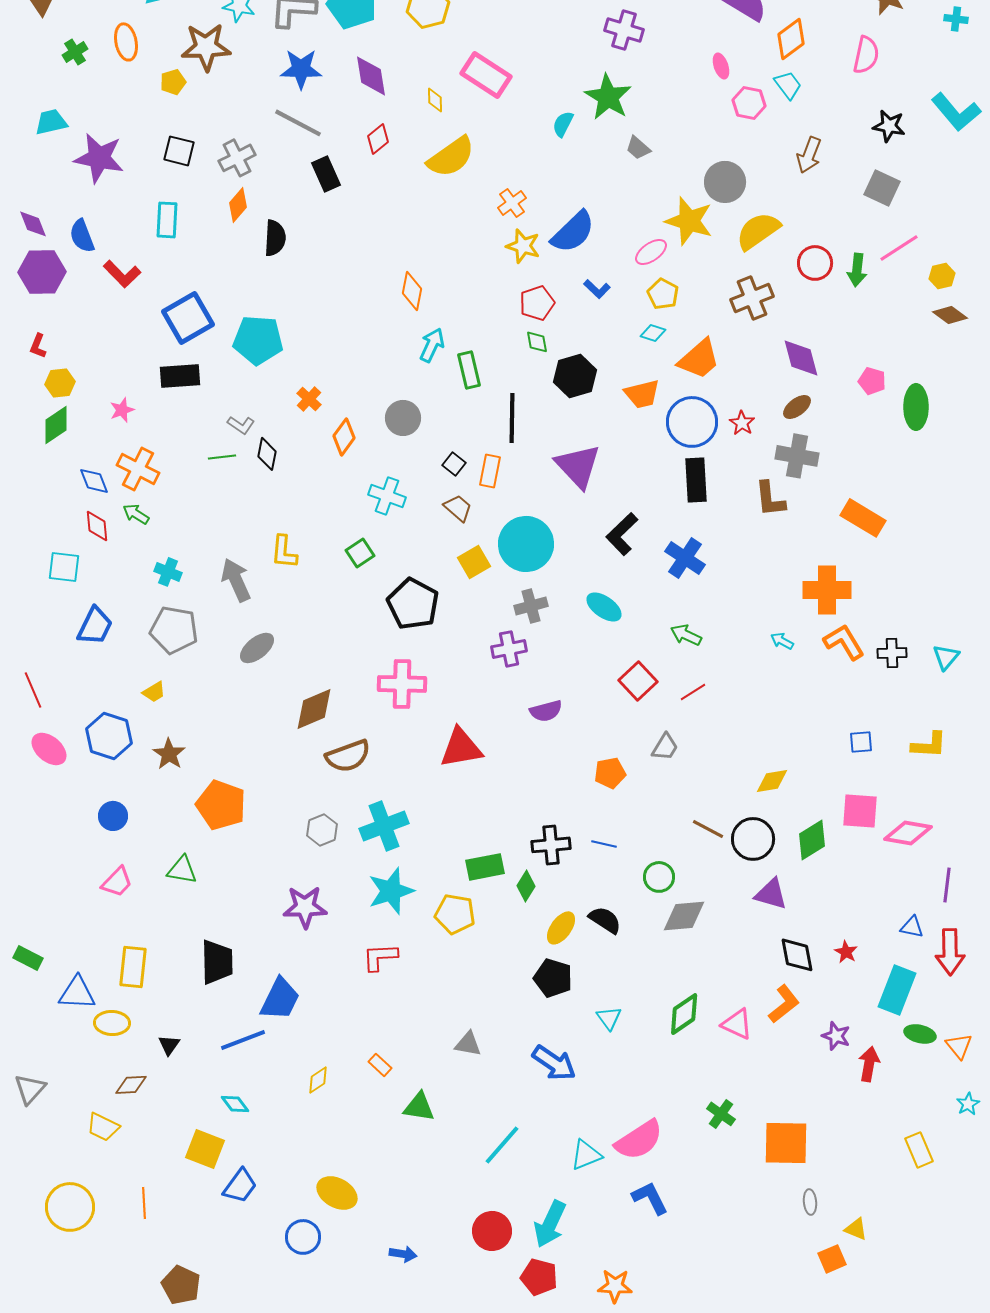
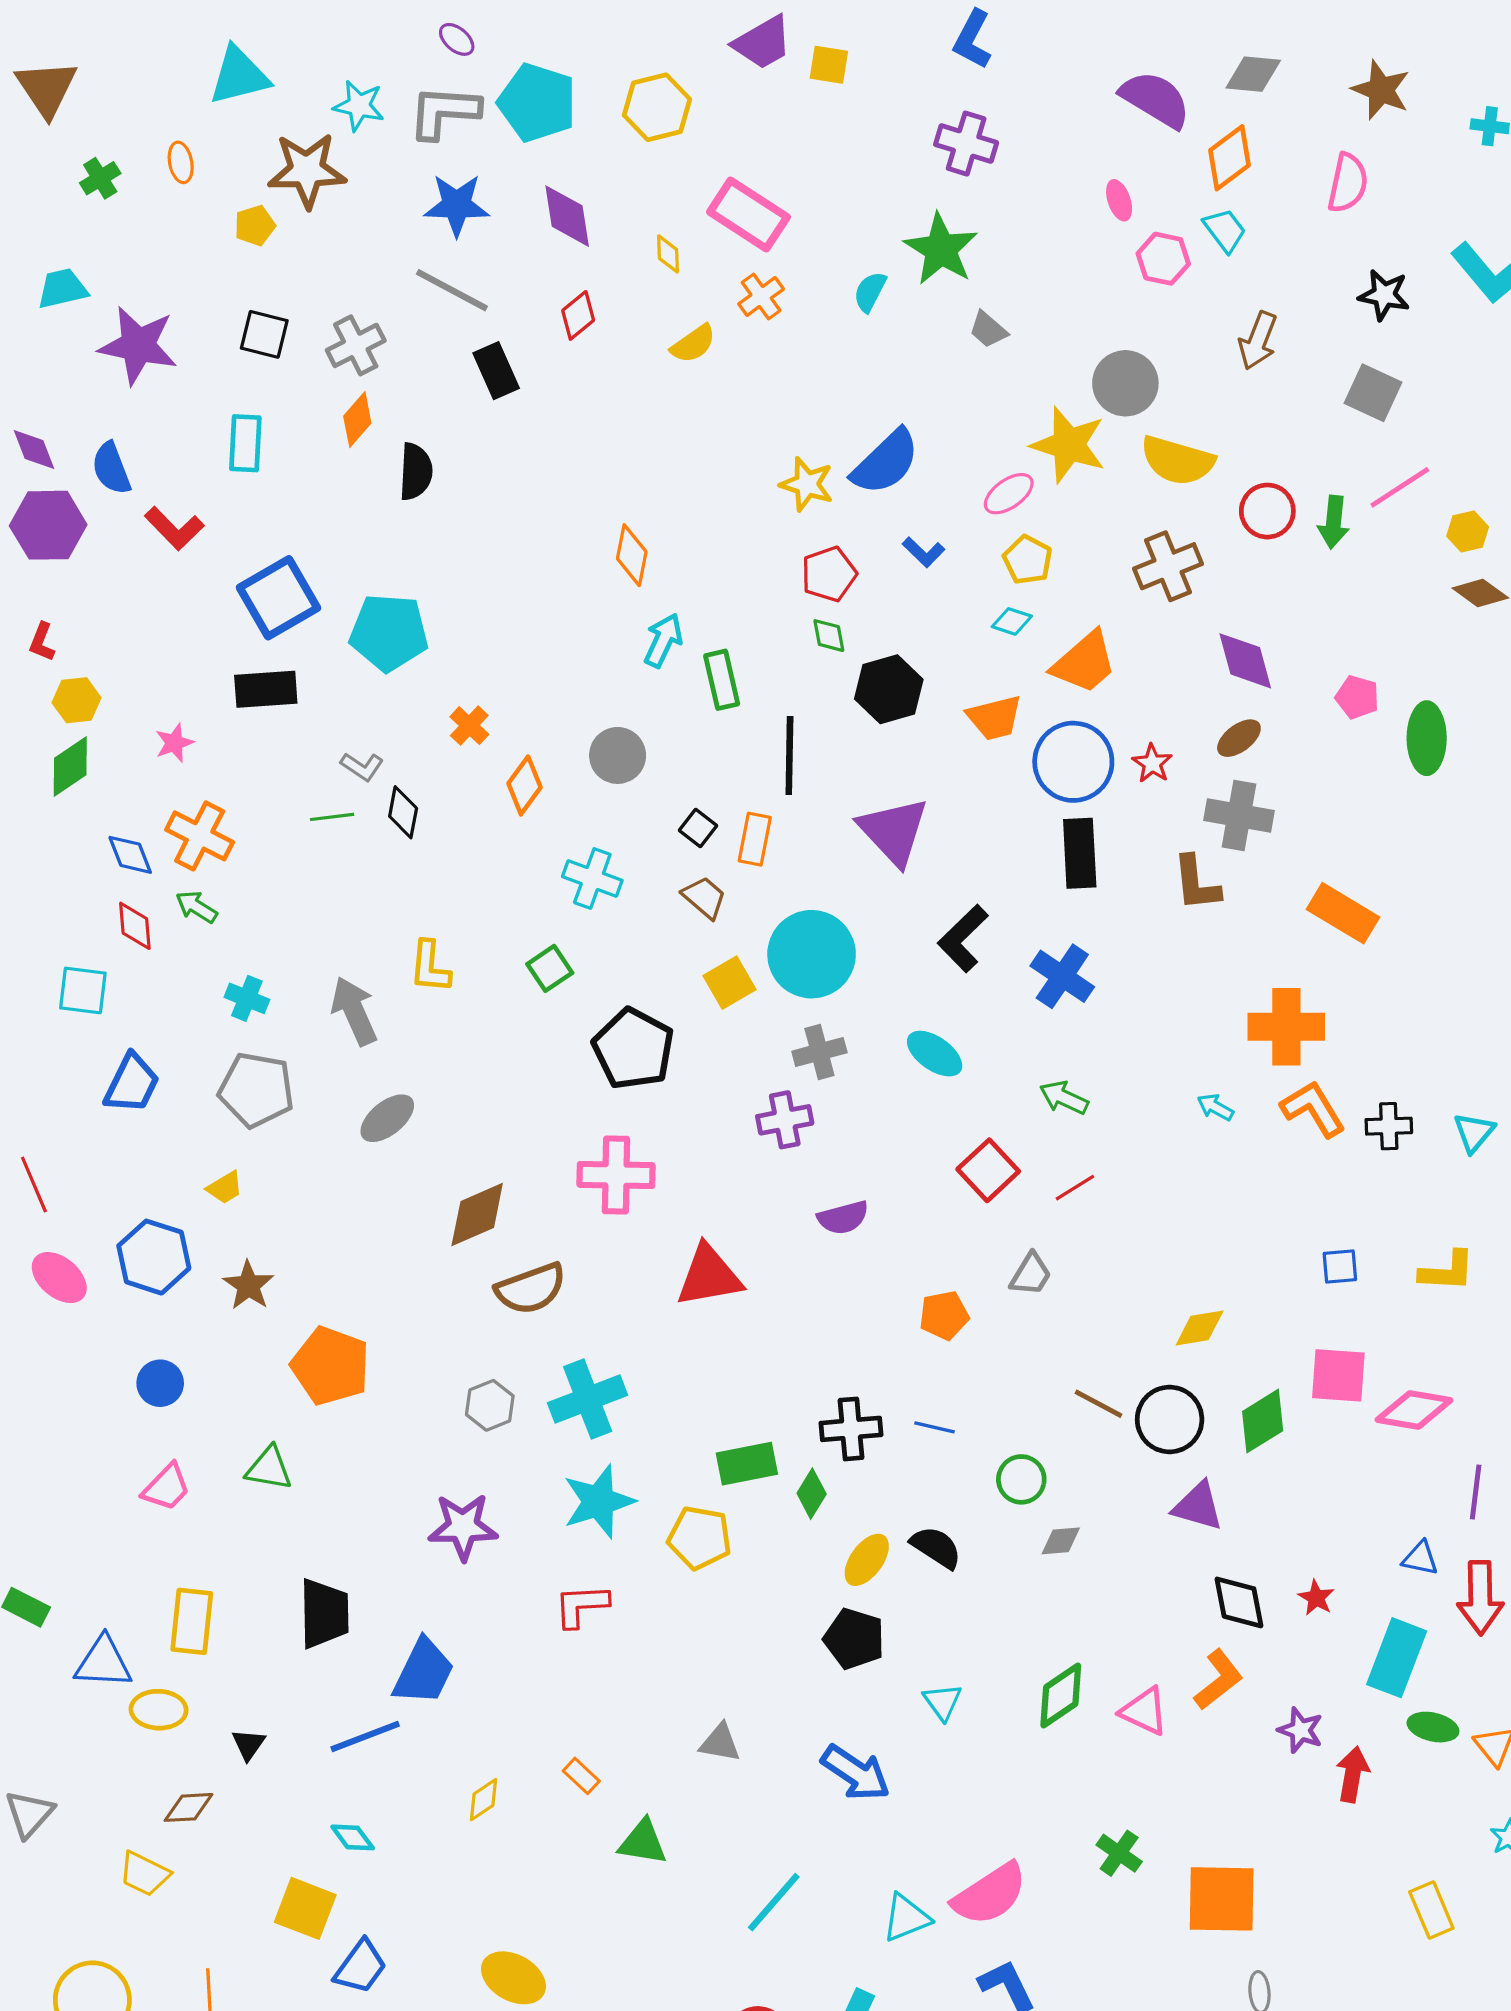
orange ellipse: (126, 42) -> (181, 162), size x0.7
yellow semicircle: (451, 157) -> (693, 344), size x0.6
orange cross: (512, 203) -> (761, 297), moved
yellow semicircle: (758, 231) -> (1177, 461), turned -129
gray diamond: (684, 916) -> (1061, 1541), size x0.6

